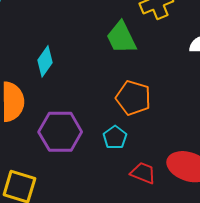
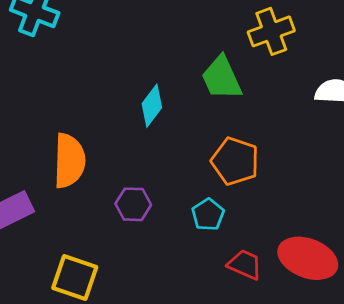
cyan diamond: (45, 61) -> (152, 106), moved
purple hexagon: (60, 132) -> (133, 204), size x0.6

